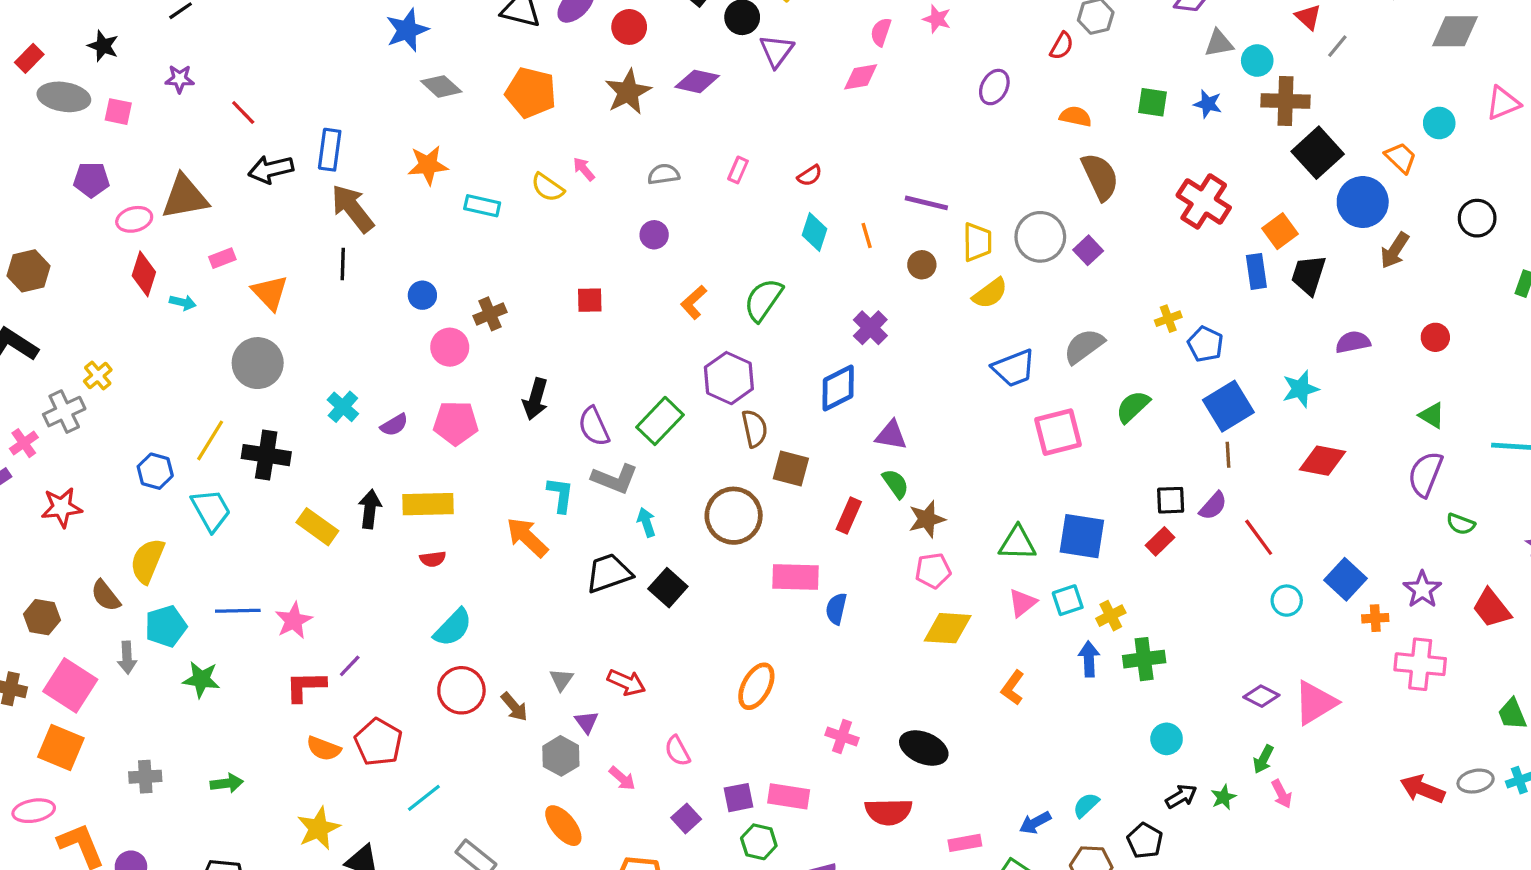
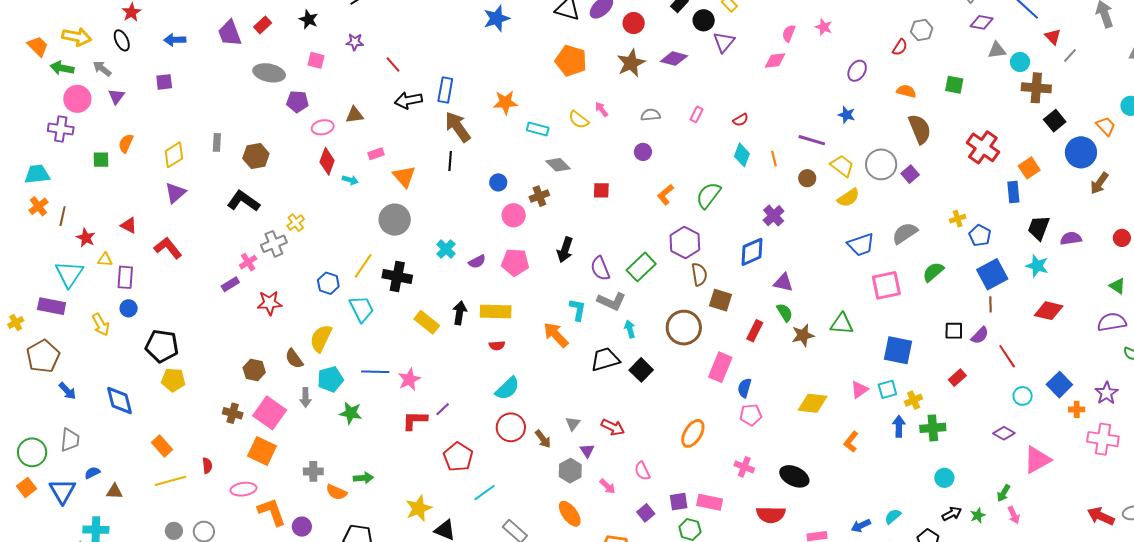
gray diamond: (441, 86) -> (558, 165), moved
gray ellipse: (64, 97) -> (269, 73), moved
blue star: (1208, 104) -> (847, 115), moved
black square: (1318, 153) -> (1055, 121), size x0.7
brown triangle: (185, 197) -> (355, 115), size x0.6
yellow trapezoid: (977, 242) -> (842, 166), turned -55
black trapezoid: (1308, 275) -> (1039, 228), moved
cyan star: (1300, 389) -> (1037, 266), turned 30
purple semicircle: (1425, 474) -> (1112, 322), turned 56
red rectangle: (1160, 541) -> (957, 378), moved
green triangle: (1017, 543) -> (842, 324), moved
pink pentagon: (933, 571) -> (751, 415), moved
pink rectangle: (796, 577) -> (720, 367), turned -72
purple diamond: (1261, 696) -> (1004, 433), moved
orange semicircle: (324, 749) -> (336, 492), moved

